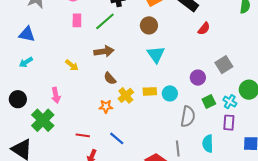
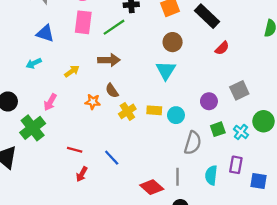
pink rectangle: (77, 20) -> (83, 22), size x1.5
brown circle: (149, 25) -> (173, 42), moved
blue triangle: (27, 34) -> (45, 33), moved
cyan arrow: (26, 62) -> (34, 63), moved
yellow arrow: (72, 65) -> (72, 71), turned -80
pink arrow: (56, 95) -> (50, 102), turned 35
orange star: (106, 106) -> (93, 102), moved
purple rectangle: (229, 123) -> (236, 165), moved

